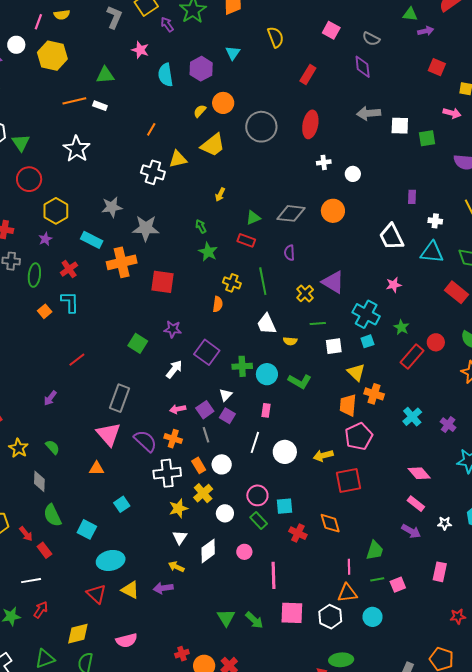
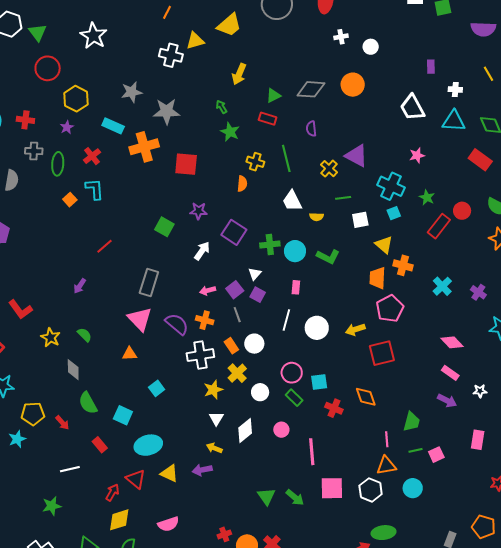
yellow arrow: (220, 195) -> (239, 74), size x1.5
red rectangle: (44, 550) -> (100, 445), moved
red arrow: (41, 610) -> (112, 492), moved

